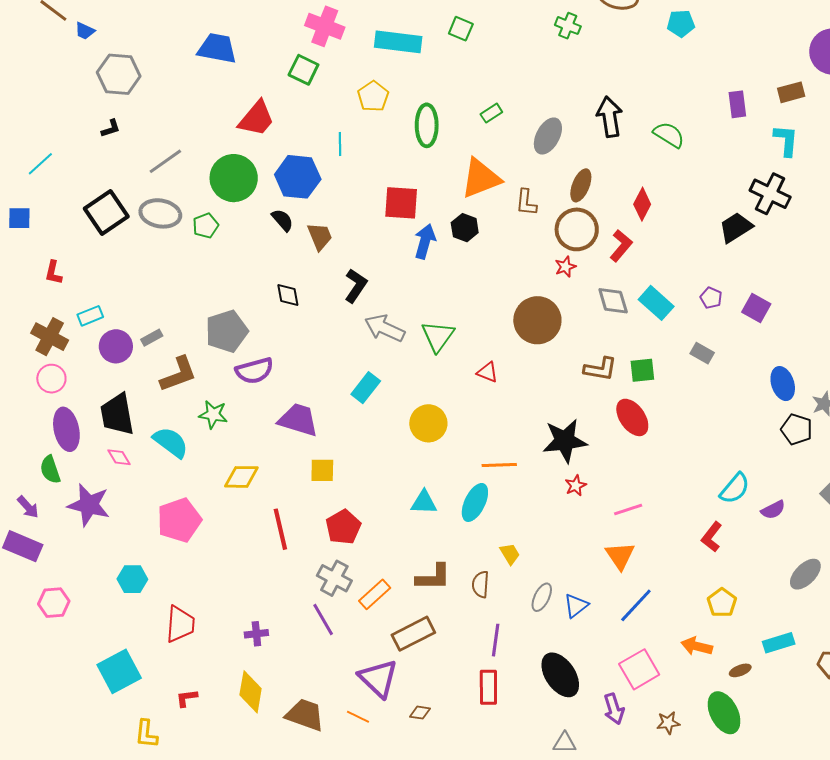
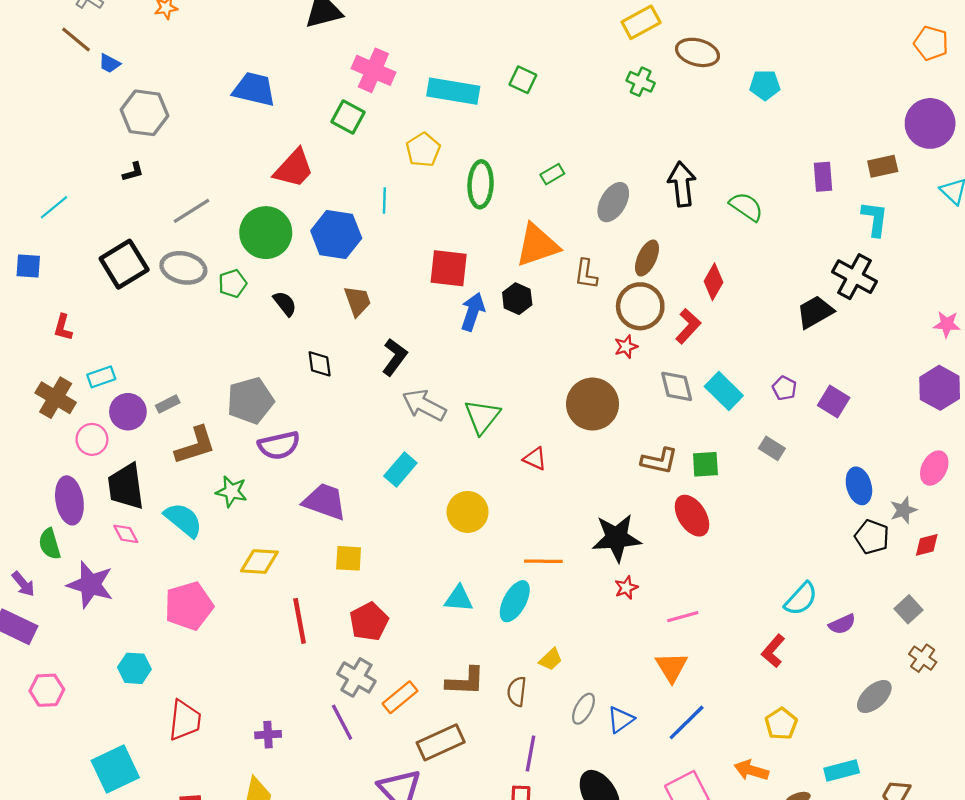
black semicircle: (282, 220) -> (285, 304), moved
pink circle: (51, 379) -> (92, 439), moved
yellow trapezoid: (510, 554) -> (551, 659), turned 75

